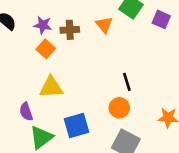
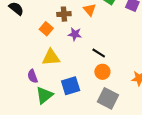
purple star: (43, 25) -> (75, 34), moved
black line: (127, 82) -> (99, 53), moved, turned -40

